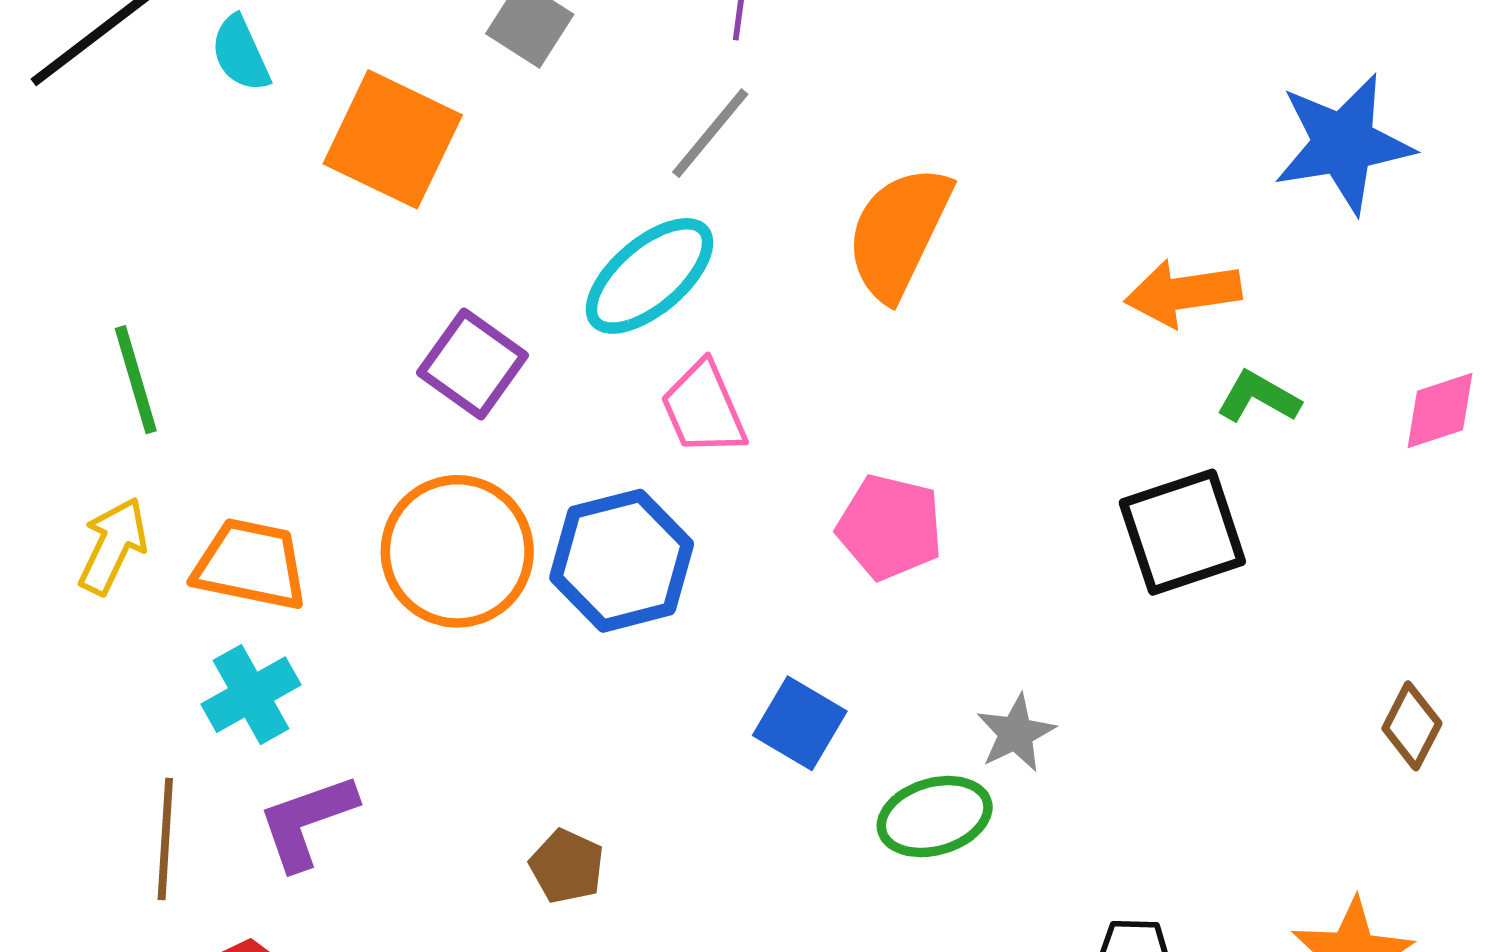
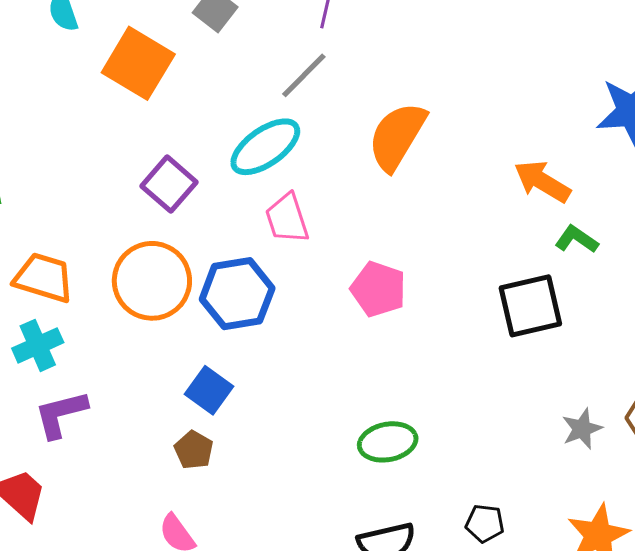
orange arrow: (1183, 293) -> (542, 181), turned 34
blue square: (800, 723) -> (209, 390), moved
gray star: (1016, 733) -> (582, 429), moved

